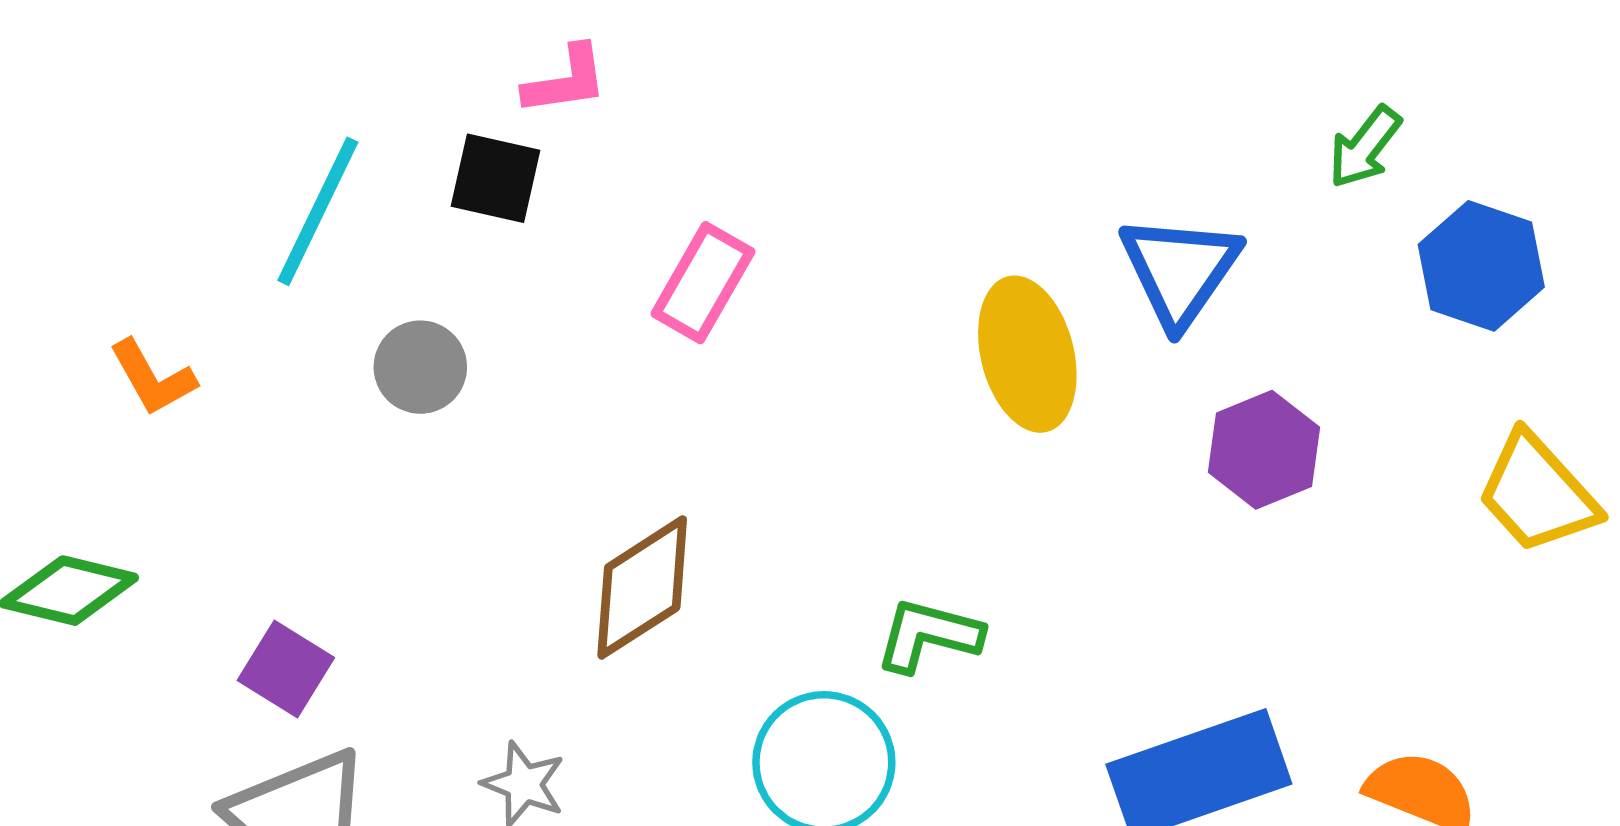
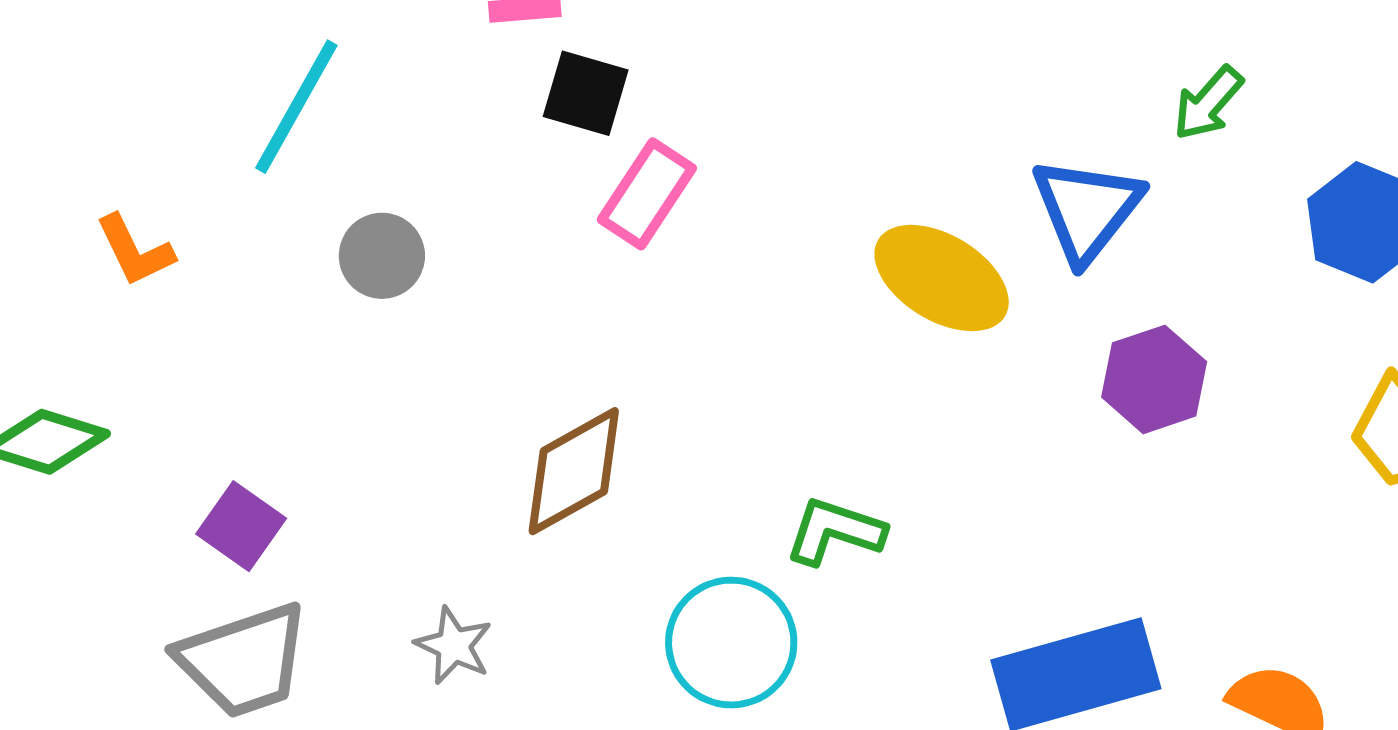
green arrow: (1365, 147) -> (1208, 103), moved
black square: (496, 178) -> (586, 93), moved
yellow ellipse: (1027, 354) -> (942, 278), turned -48

